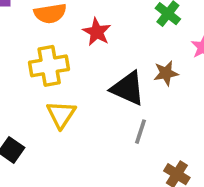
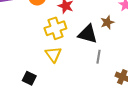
yellow cross: (49, 66) -> (55, 28), moved

